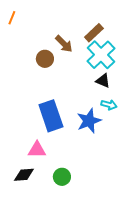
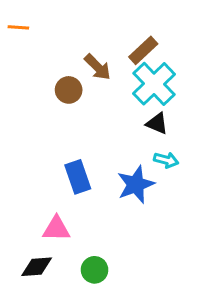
orange line: (12, 18) -> (18, 27), turned 72
blue rectangle: (51, 116) -> (78, 177), size x0.7

